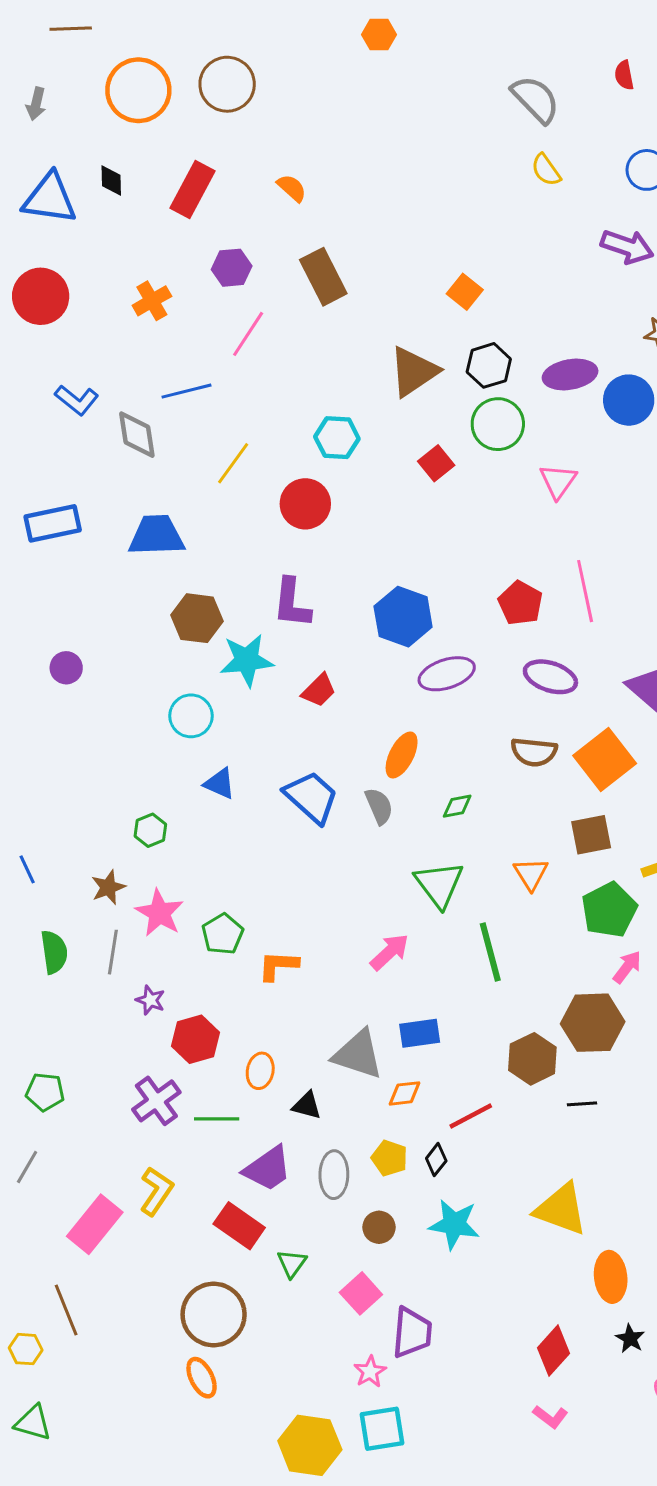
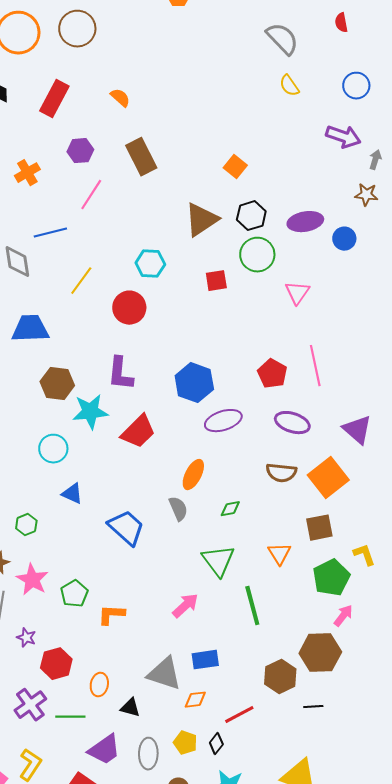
blue circle: (629, 400) -> (344, 239), size x0.7
red square: (436, 463) -> (216, 281), turned 30
red trapezoid: (319, 690) -> (138, 432), size x1.5
blue trapezoid: (311, 797) -> (126, 528), moved

